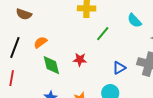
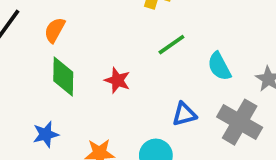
cyan semicircle: (134, 21) -> (219, 66), moved
orange semicircle: (40, 42) -> (55, 30), turned -40

